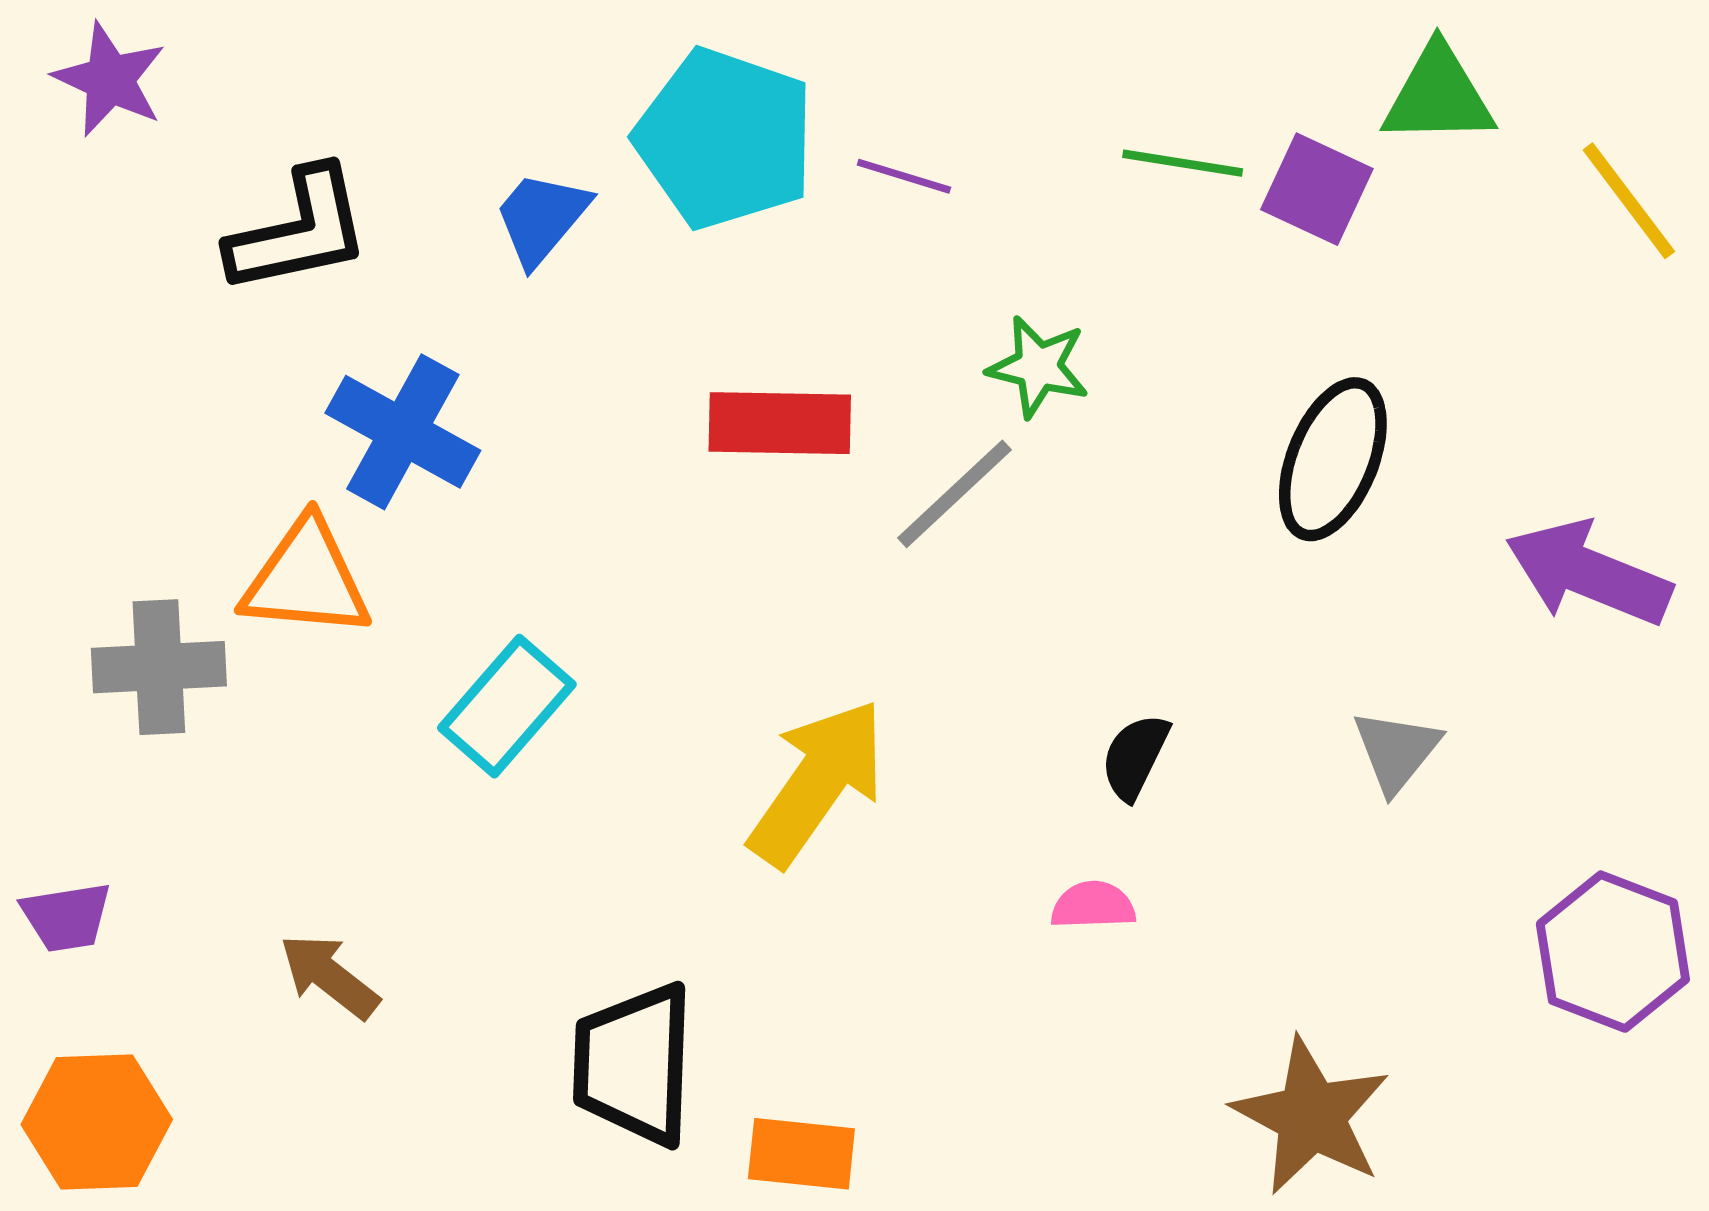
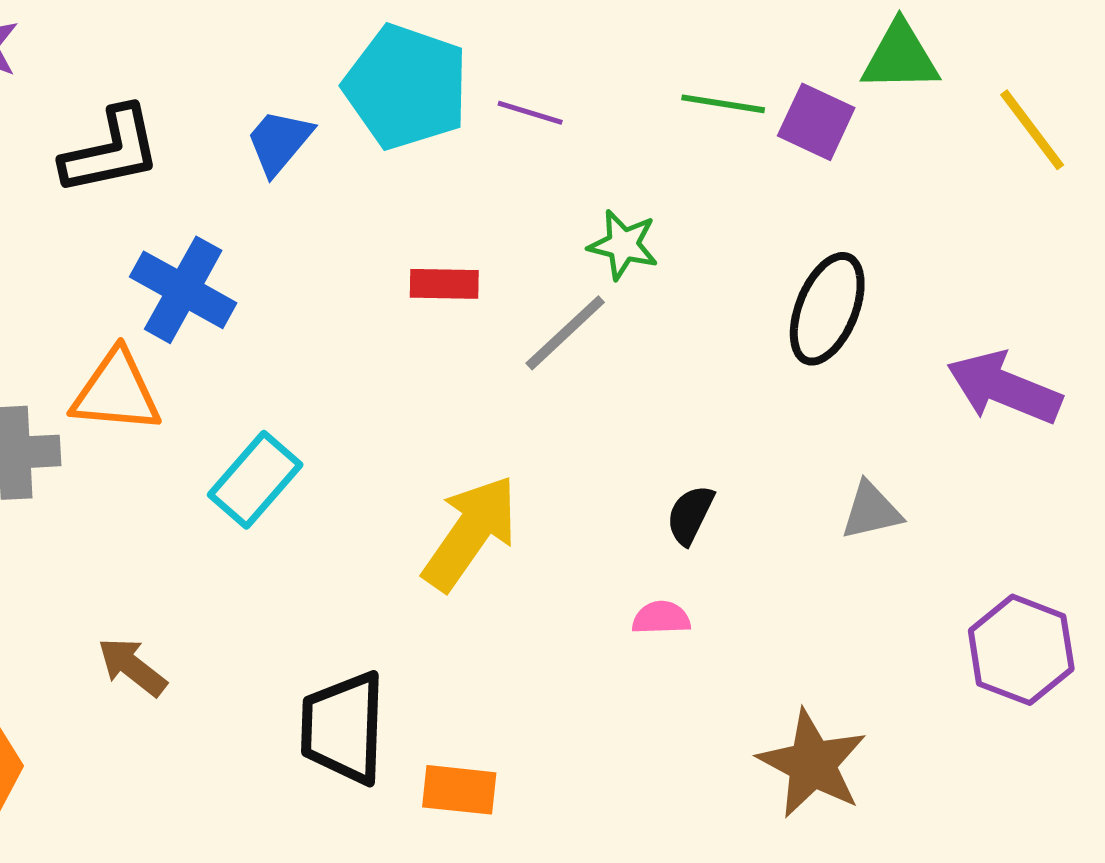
red rectangle: (780, 423) -> (444, 284), size x0.7
gray triangle: (1396, 751) -> (871, 511), turned 38

